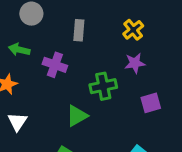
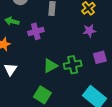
purple cross: (55, 65) -> (36, 31), turned -35
green cross: (103, 86) -> (73, 65), moved

